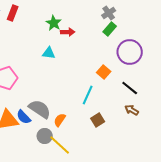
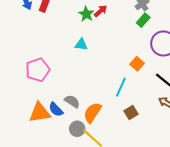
red arrow: (68, 32) -> (101, 11), moved, turned -40
gray semicircle: (40, 109) -> (72, 101), size x0.7
orange semicircle: (60, 120) -> (92, 113), size x1.5

